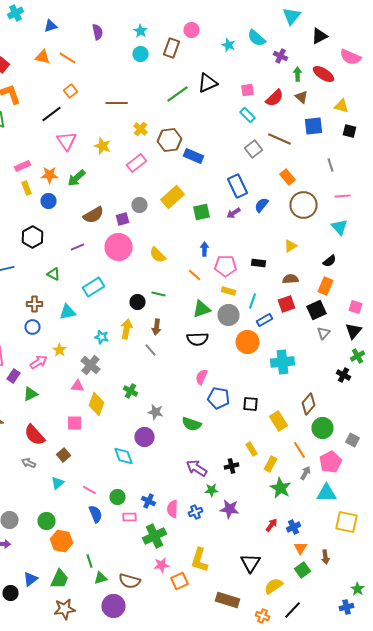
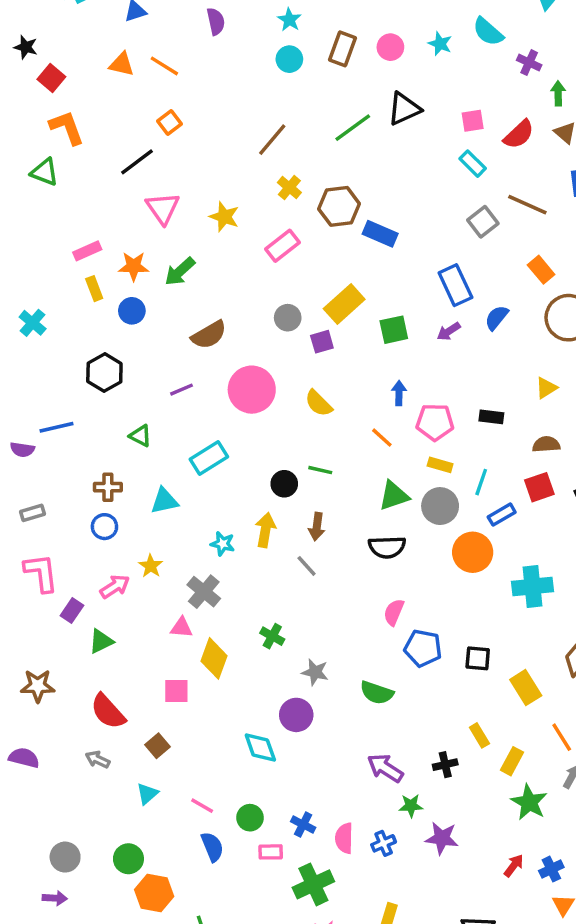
pink circle: (192, 30) -> (390, 47), moved
brown line: (116, 103) -> (272, 140), moved, turned -50
purple square: (122, 219) -> (322, 342), moved

